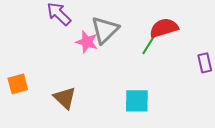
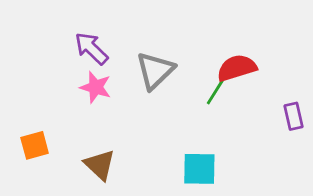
pink star: (87, 42) -> (96, 87), moved

